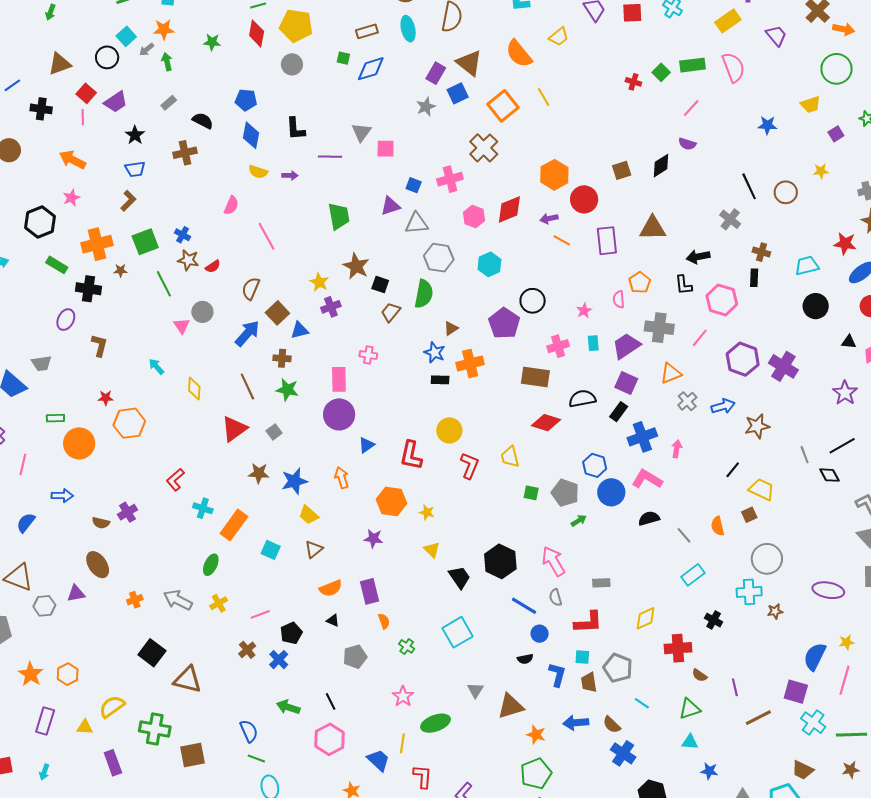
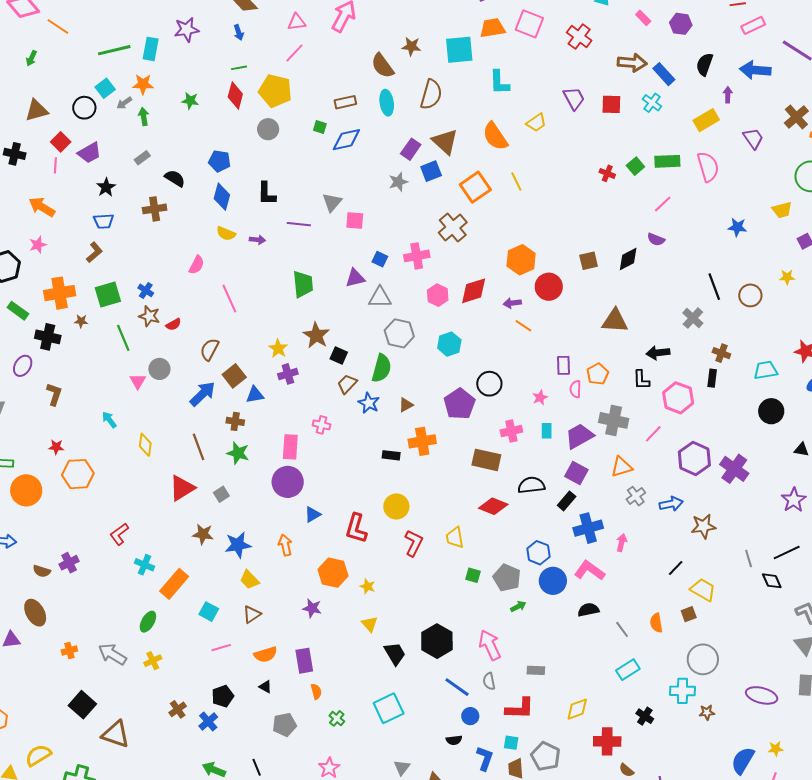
purple rectangle: (607, 241) -> (563, 365), moved, size x0.7
blue star: (435, 353) -> (369, 403), moved
pink line: (260, 614) -> (221, 648), moved

